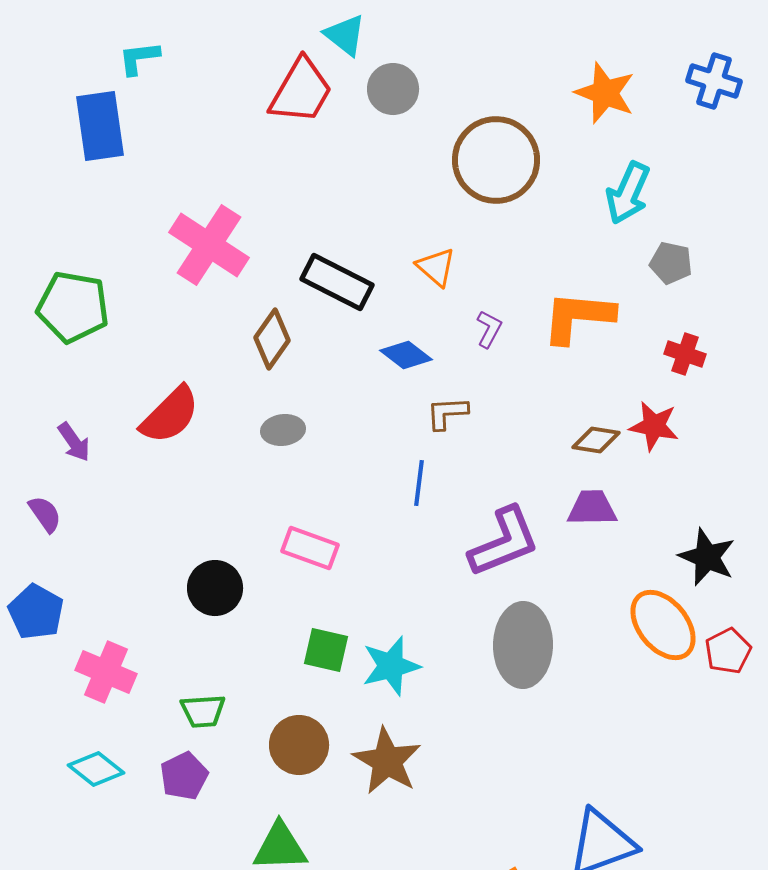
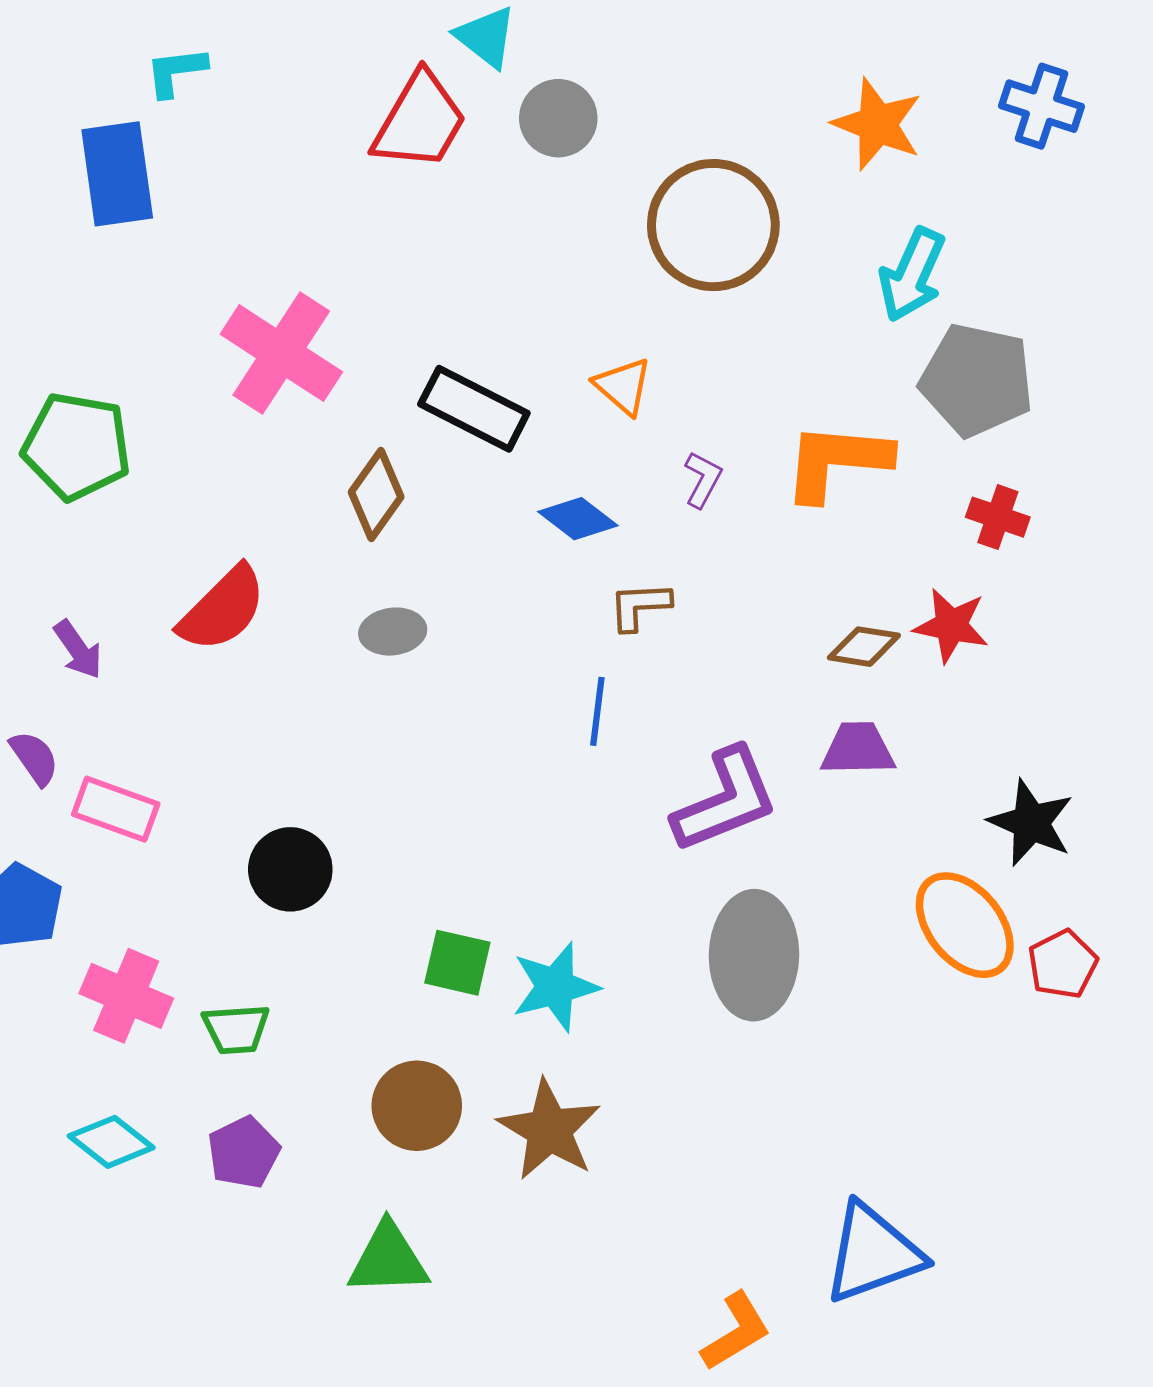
gray pentagon: (671, 263) -> (977, 380), size x1.8
pink rectangle: (310, 548) -> (116, 809), moved
green trapezoid: (203, 711) -> (236, 1029), moved

